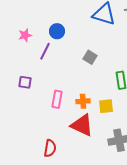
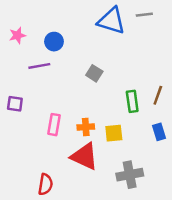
pink star: (25, 35) -> (17, 35), moved
purple line: (45, 51) -> (39, 66), turned 54

